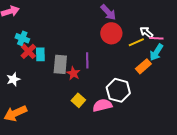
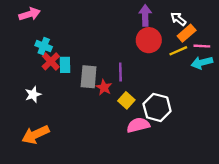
purple arrow: (108, 12) -> (145, 15), turned -138
white arrow: (146, 32) -> (178, 19), moved
cyan arrow: (156, 52) -> (202, 63), turned 42
orange rectangle: (143, 66) -> (187, 33), moved
yellow square: (78, 100) -> (126, 100), moved

